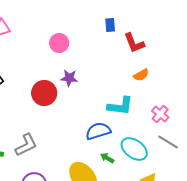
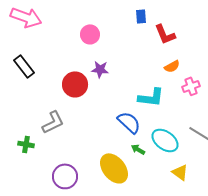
pink cross: (160, 114) -> (191, 86), moved, turned 30
blue semicircle: (98, 131) -> (129, 122), turned 60
gray L-shape: (26, 145) -> (53, 122), moved

